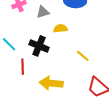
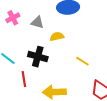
gray triangle: (43, 12) -> (37, 22), turned 40

